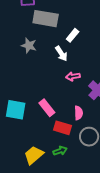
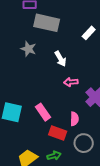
white rectangle: (73, 35) -> (89, 33), moved

